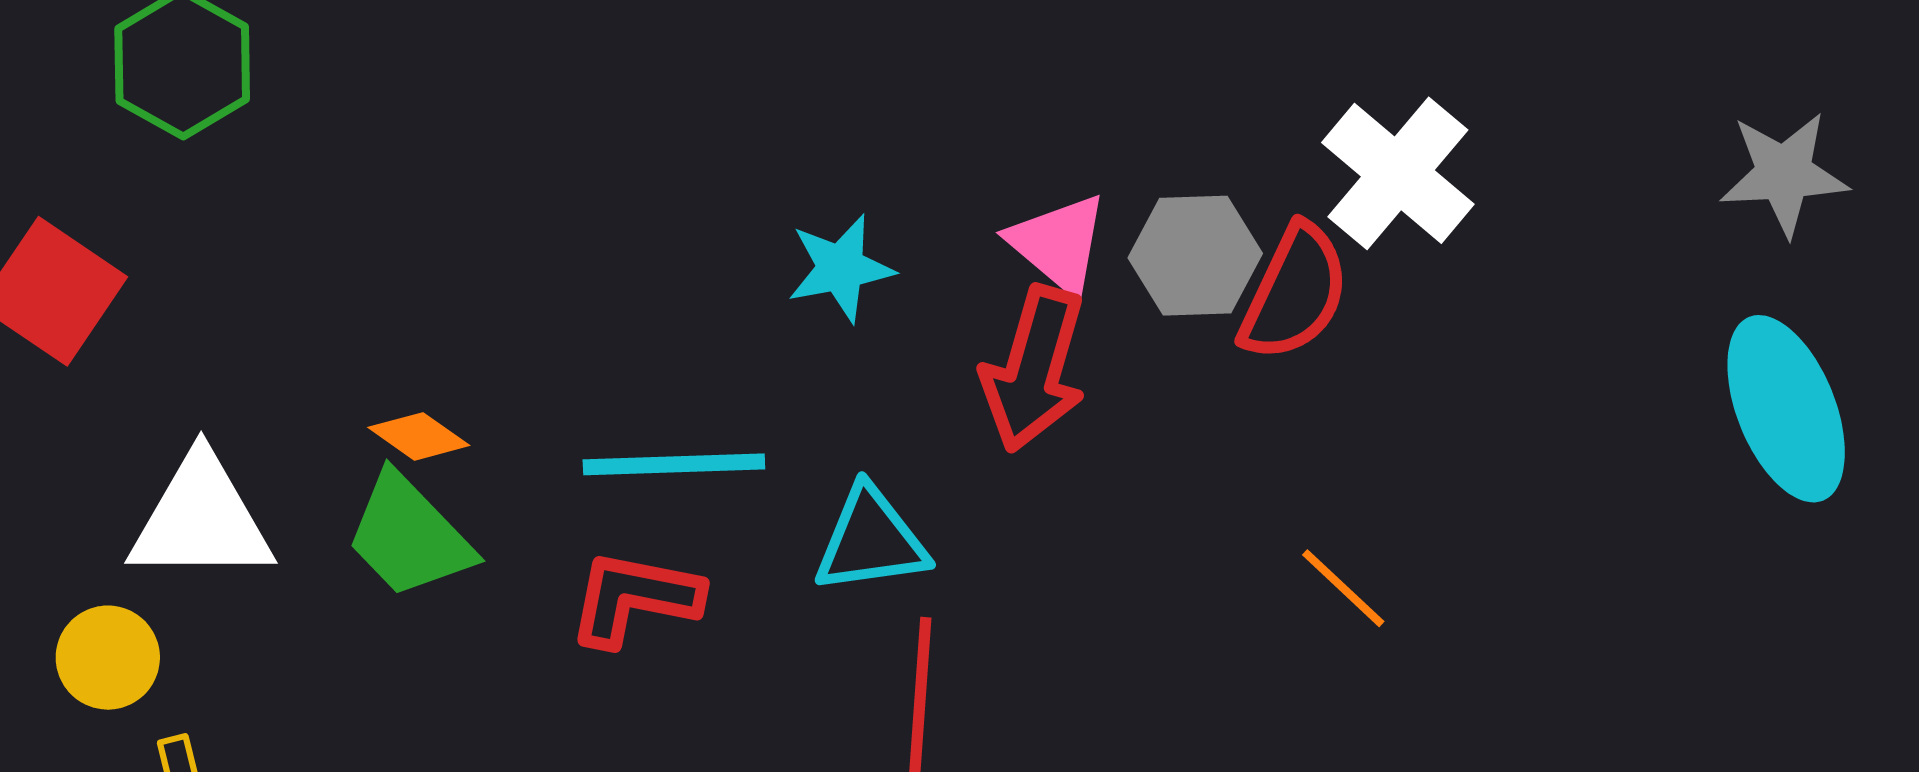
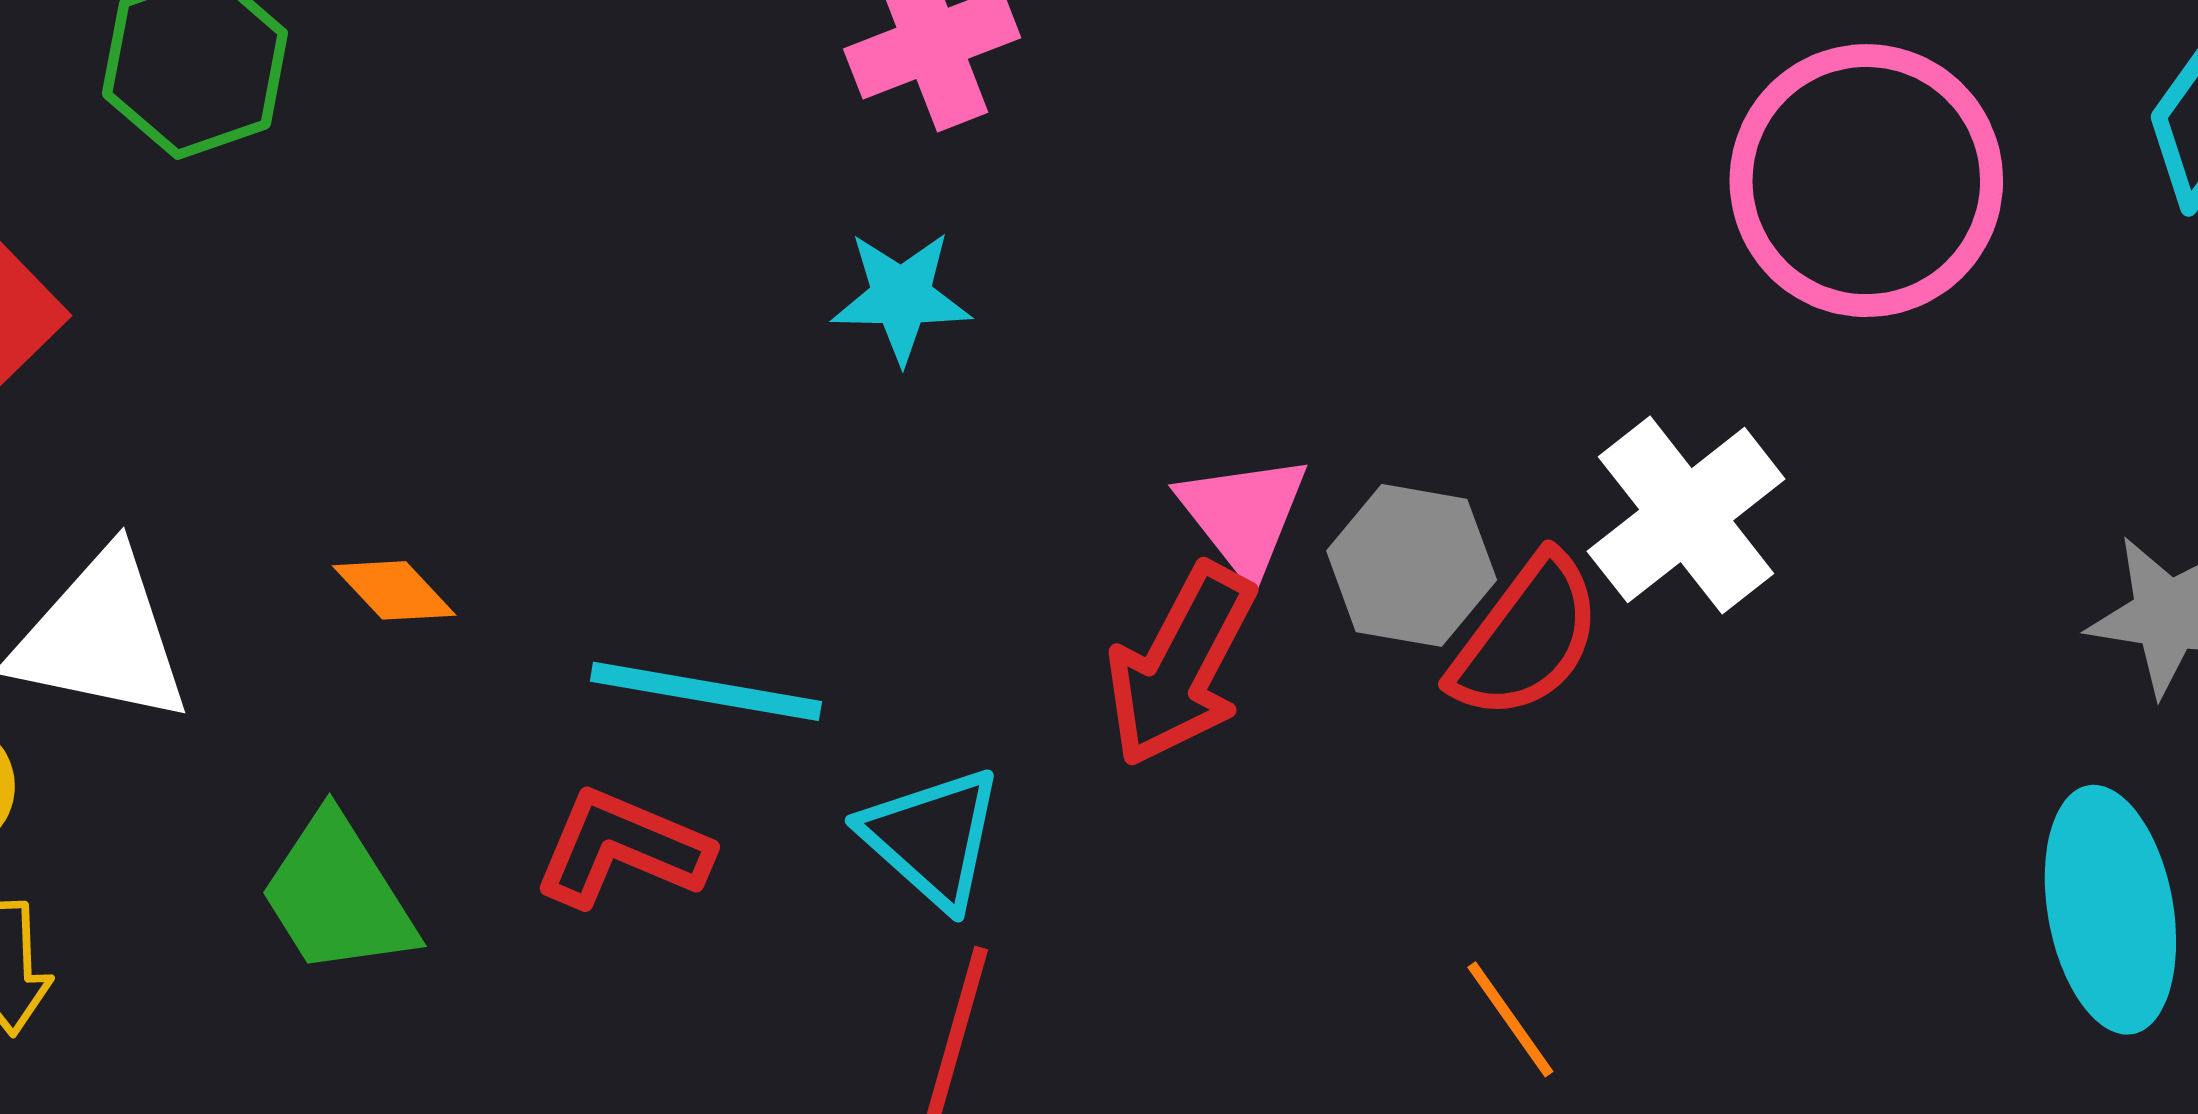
cyan star: (841, 268) -> (901, 297), moved
green trapezoid: (409, 536) -> (338, 895), moved
cyan triangle: (871, 540) -> (932, 838), turned 38

